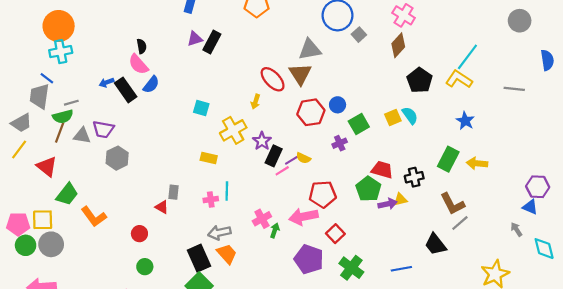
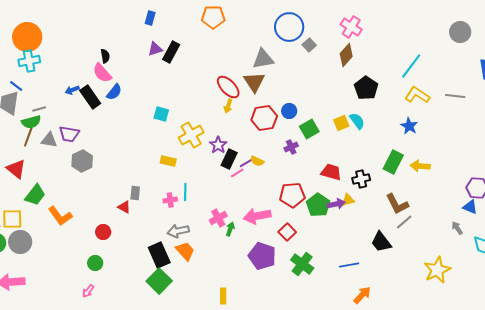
yellow L-shape: (459, 79) -> (417, 95), moved
yellow arrow: (256, 102) -> (228, 106), moved
green pentagon: (368, 189) -> (318, 205), moved
red pentagon: (323, 194) -> (292, 195), moved
green circle: (145, 267) -> (95, 263), moved

